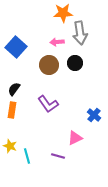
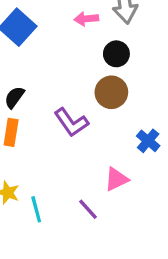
brown circle: (49, 65) -> (111, 92), moved
purple line: (58, 156) -> (88, 209), turned 32

